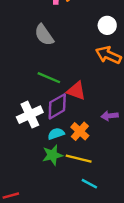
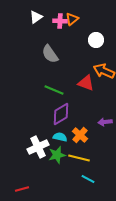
white circle: (107, 25) -> (96, 40), moved
red triangle: (76, 91) -> (86, 83), moved
white cross: (30, 115) -> (38, 147), moved
cyan semicircle: (56, 134) -> (60, 137), turned 32

